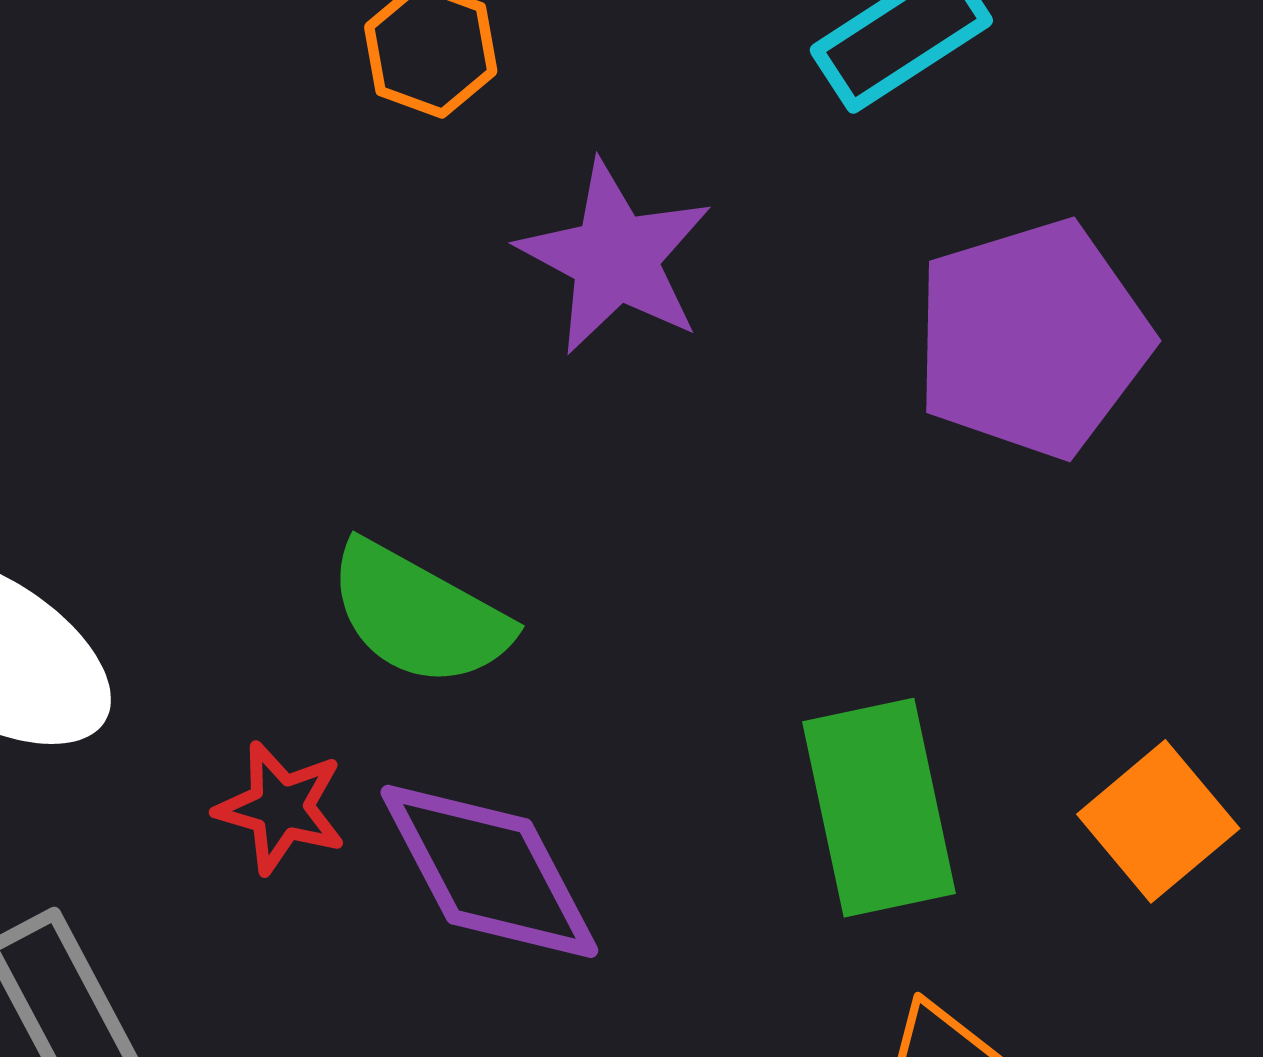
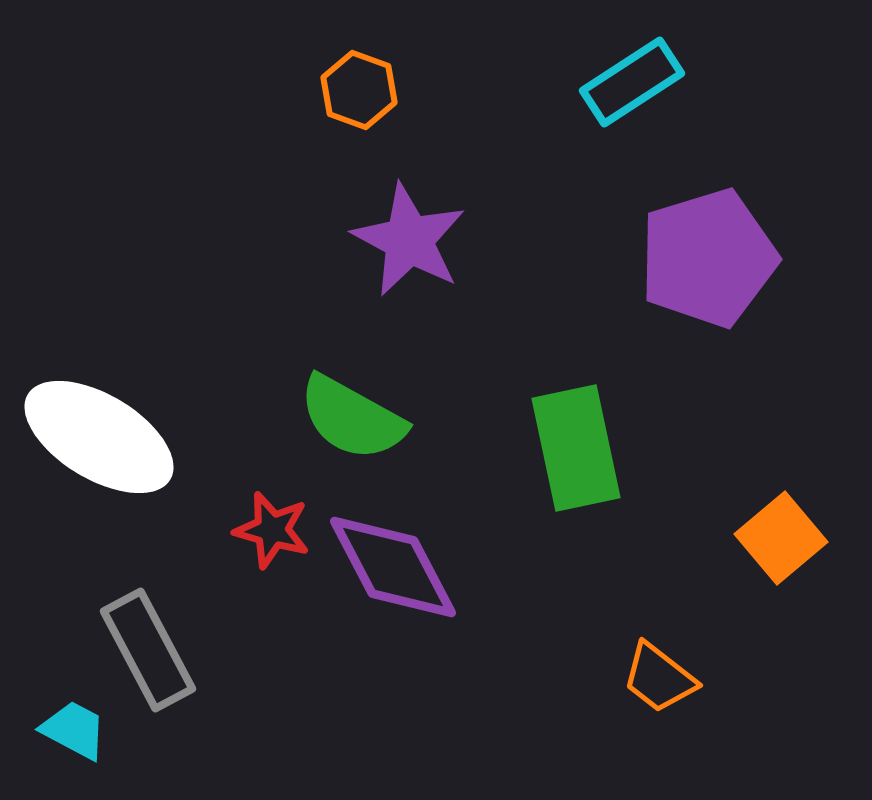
purple star: (615, 258) -> (409, 240), moved
green rectangle: (879, 808) -> (576, 448), moved

